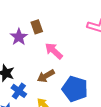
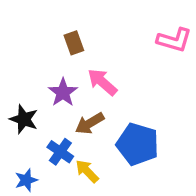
purple star: (19, 37) -> (63, 92), moved
blue cross: (19, 91) -> (60, 152), moved

